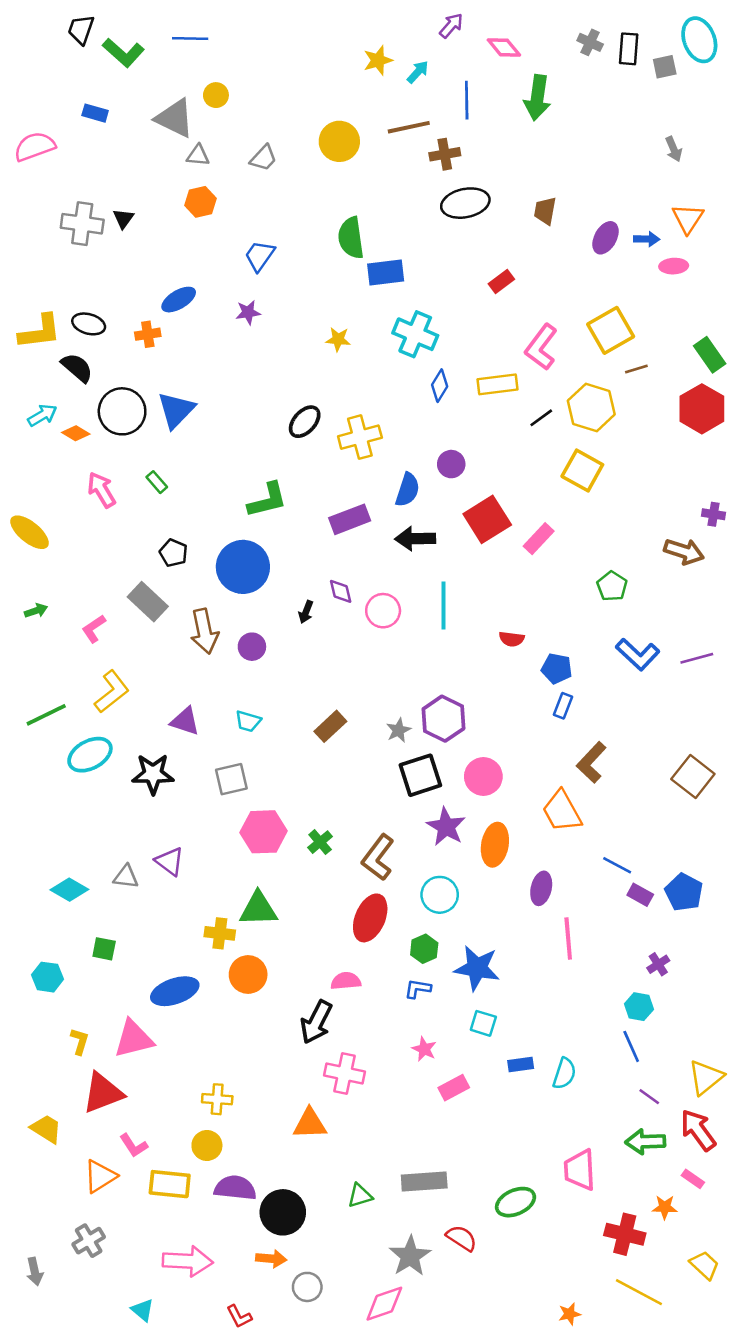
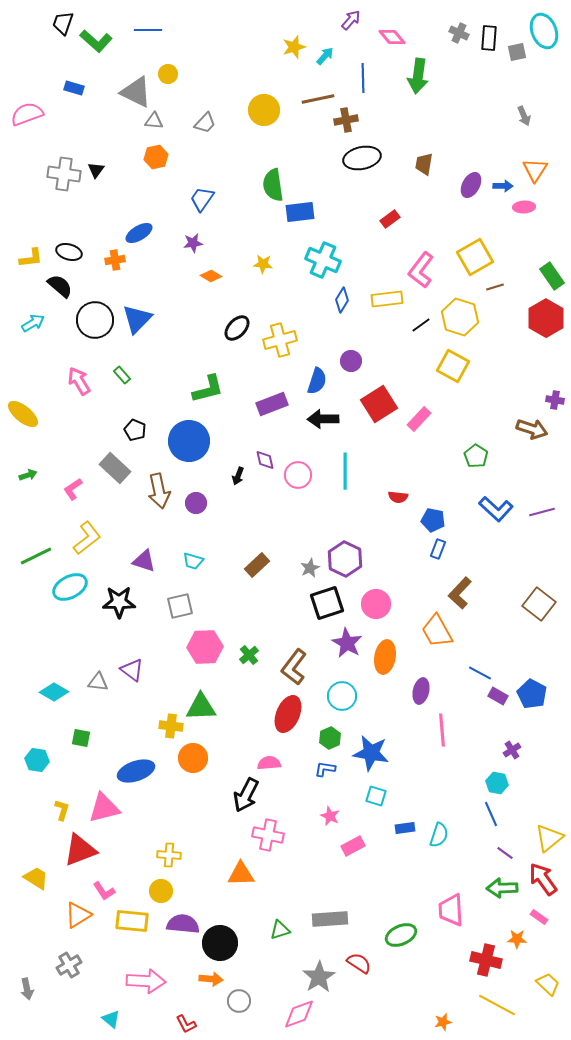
yellow L-shape: (40, 332) -> (31, 258), size x0.7
orange diamond: (76, 433) -> (211, 276), moved

